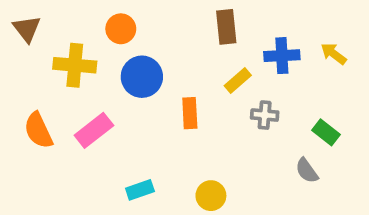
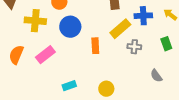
yellow rectangle: (238, 81) -> (120, 29), size x1.5
orange semicircle: (38, 130) -> (16, 55), turned 48
green rectangle: (326, 132) -> (166, 44), moved, turned 32

